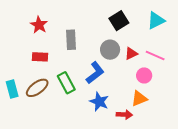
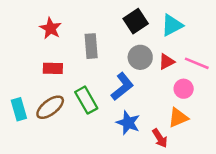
cyan triangle: (156, 20) -> (172, 25), moved
black square: (119, 21) -> (136, 21), moved
red arrow: (124, 115) -> (160, 138), turned 56

